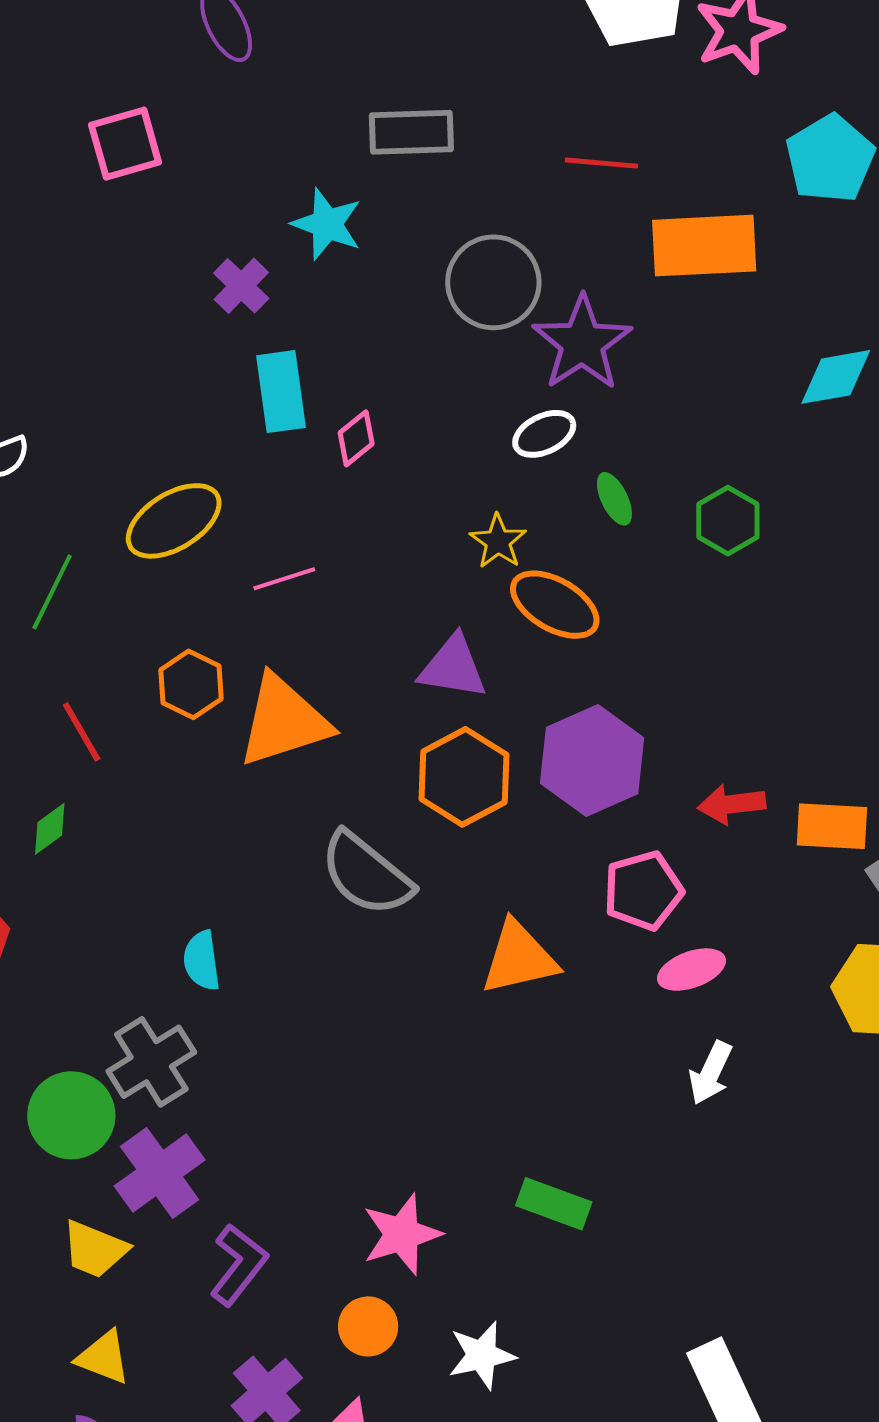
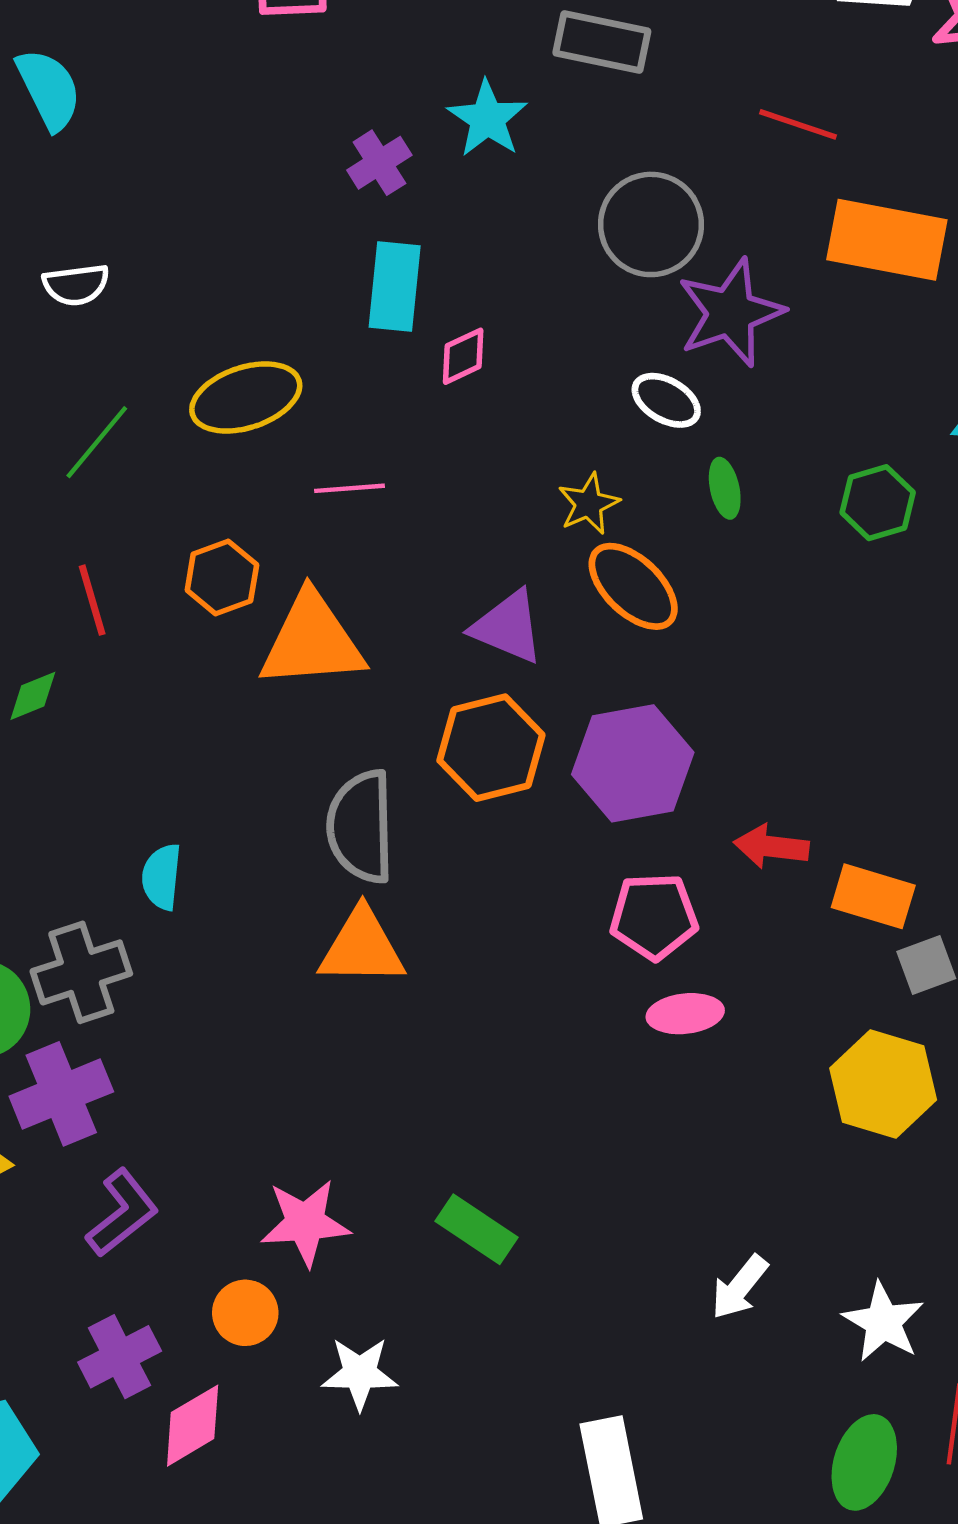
white ellipse: (544, 434) -> (666, 400), turned 42
green hexagon: (728, 521) -> (878, 503), moved
gray semicircle: (366, 874) -> (361, 827), turned 36
orange triangle: (519, 958) -> (362, 947), moved
white arrow: (711, 1073) -> (739, 1287), moved

